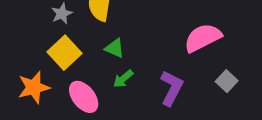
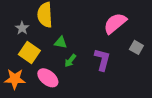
orange star: (34, 87) -> (15, 79), turned 30

